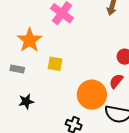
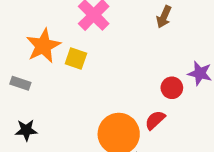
yellow square: (55, 64) -> (76, 58), moved

